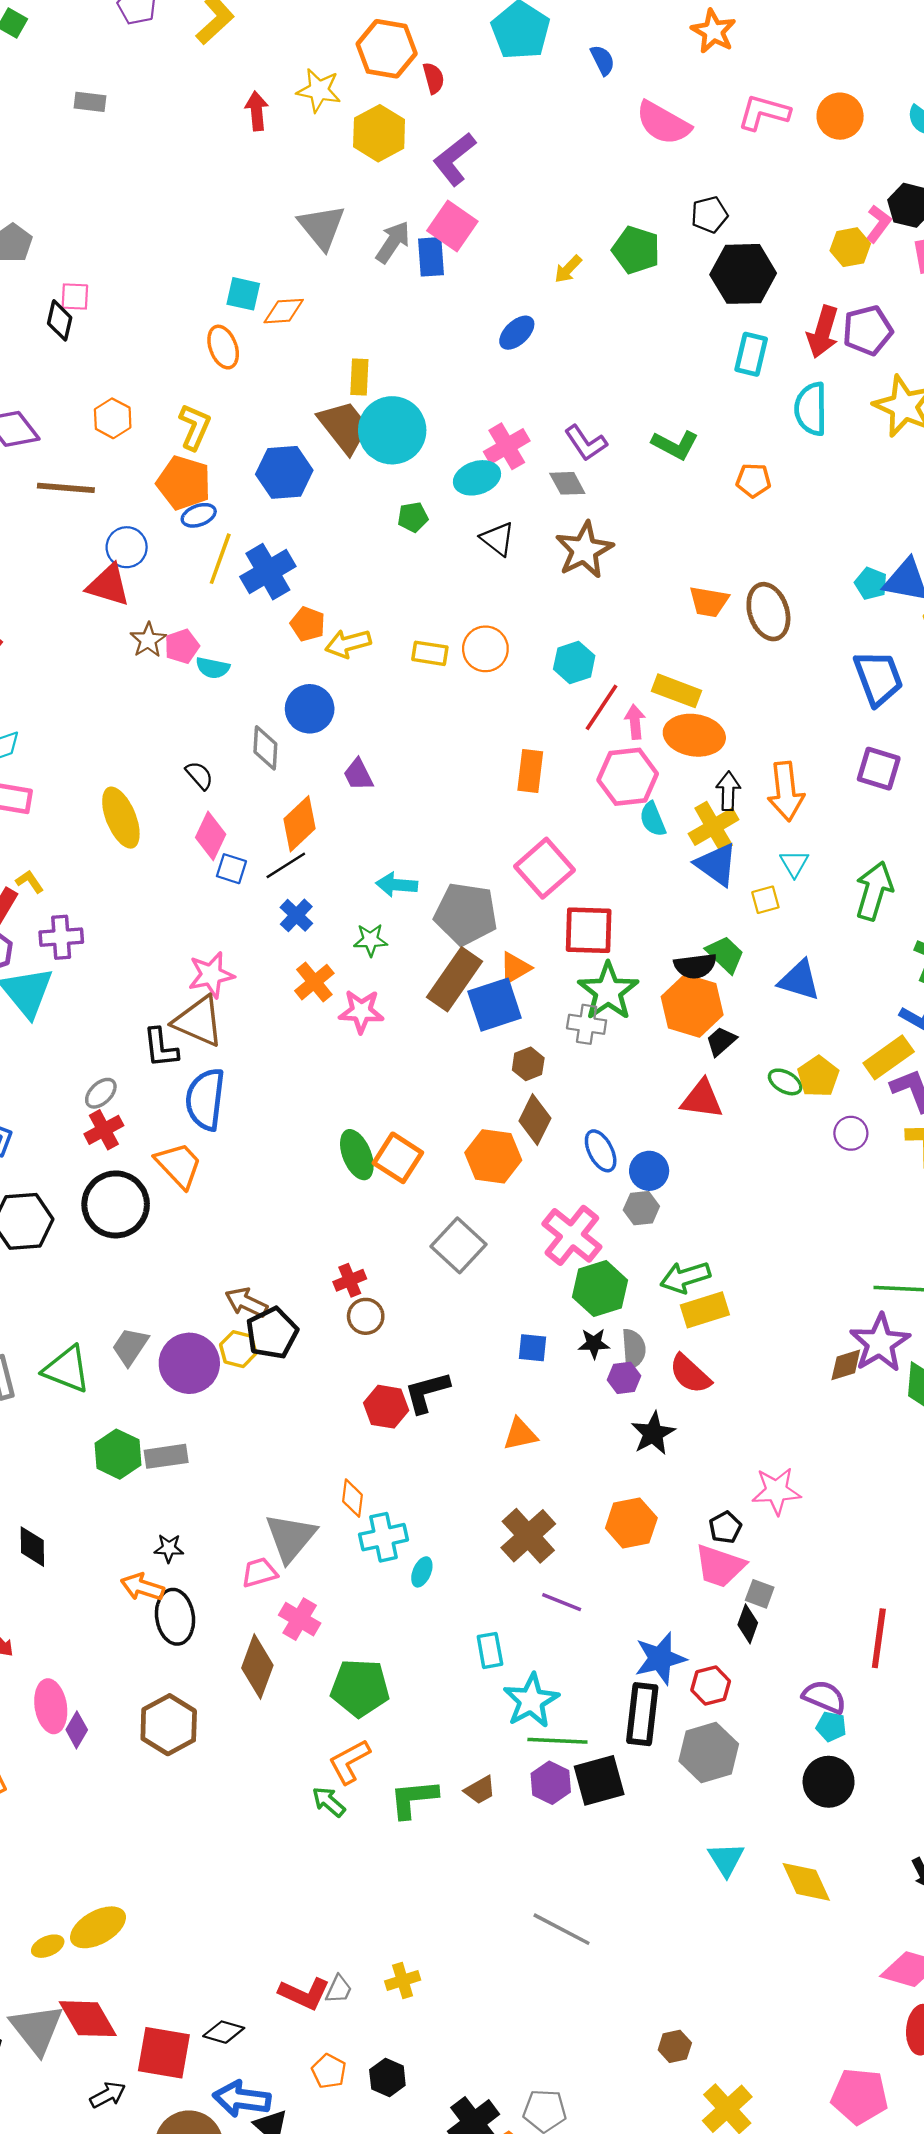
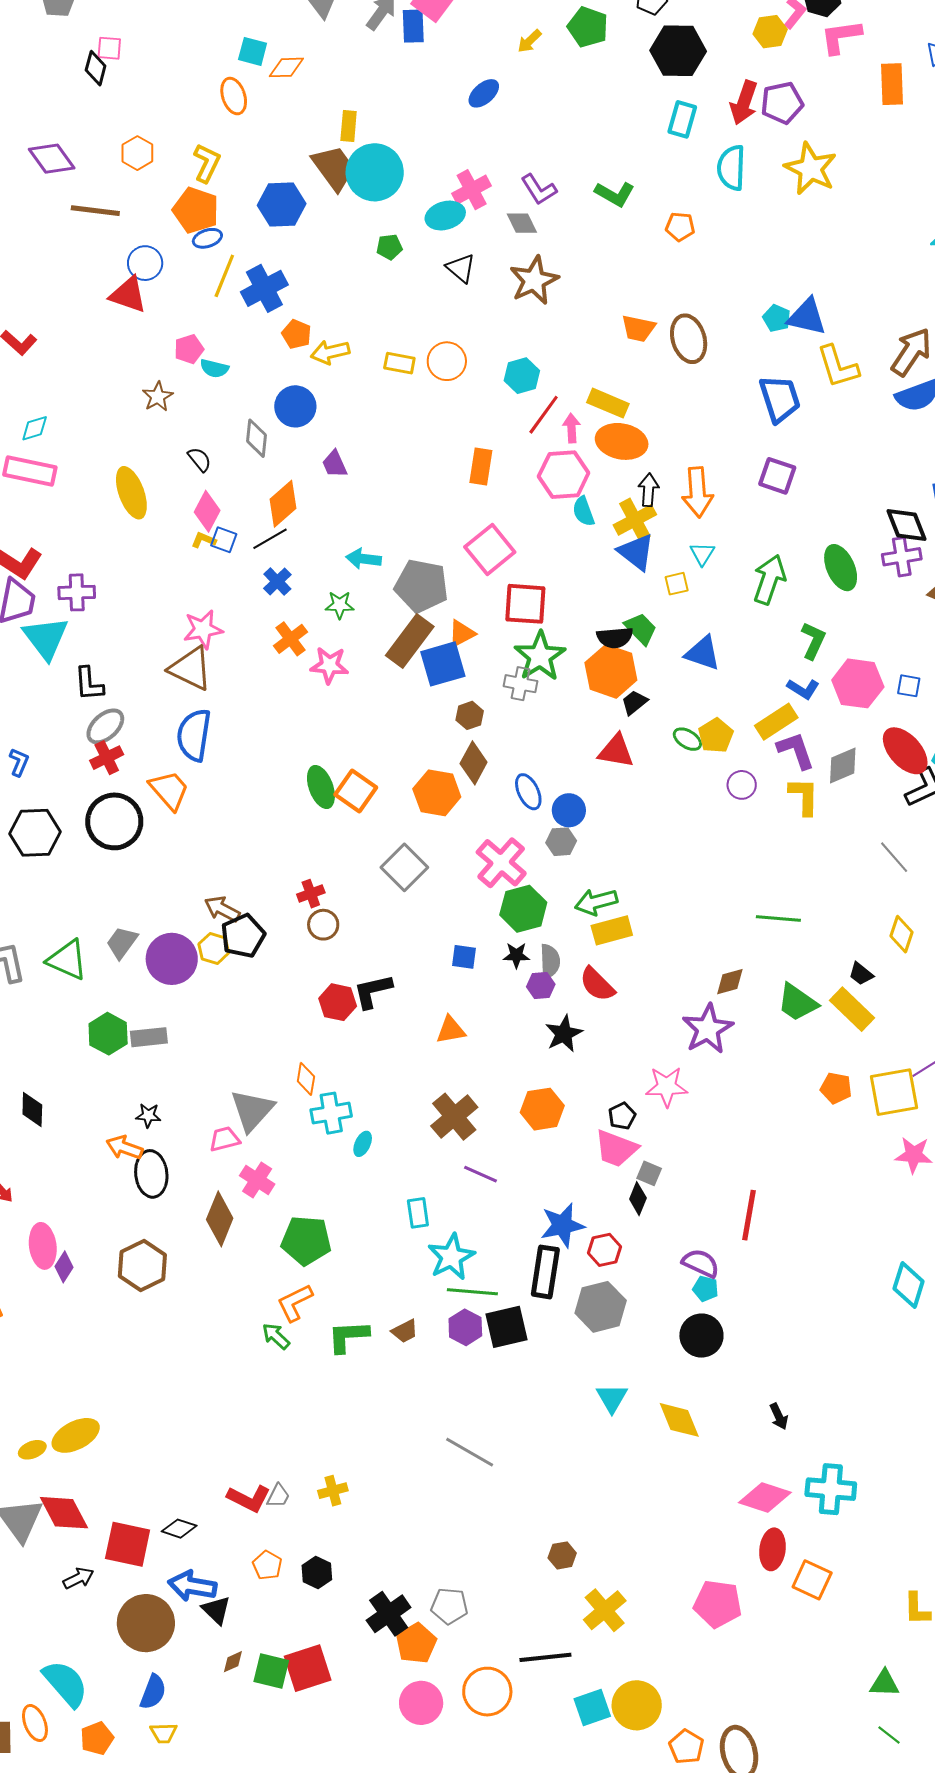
brown star: (148, 640) -> (158, 397), moved
yellow L-shape: (30, 882) -> (204, 540), moved, turned -35
black L-shape: (161, 1048) -> (89, 684), moved
gray ellipse: (101, 1093) -> (105, 726), size x1.4
purple star: (880, 1343) -> (708, 1029), moved

